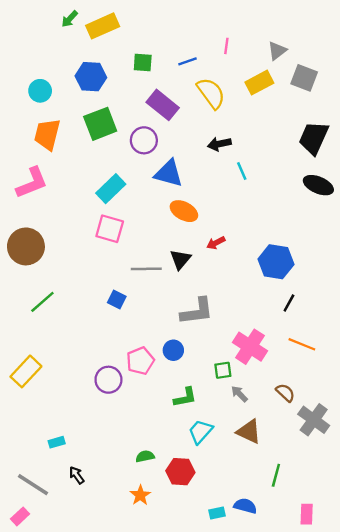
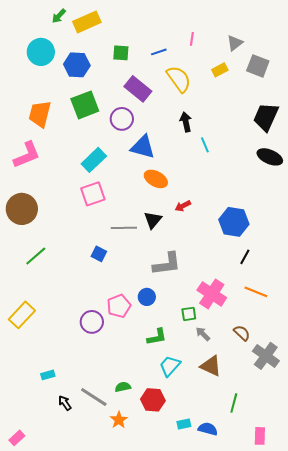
yellow rectangle: (259, 83) -> (220, 70), size x0.7
cyan circle: (40, 91) -> (41, 52), moved, size x1.4
black arrow: (219, 144) -> (186, 122), turned 90
pink square: (110, 229) -> (93, 194), turned -35
gray line: (33, 485) -> (94, 397), moved
cyan rectangle: (217, 513) -> (184, 424), moved

